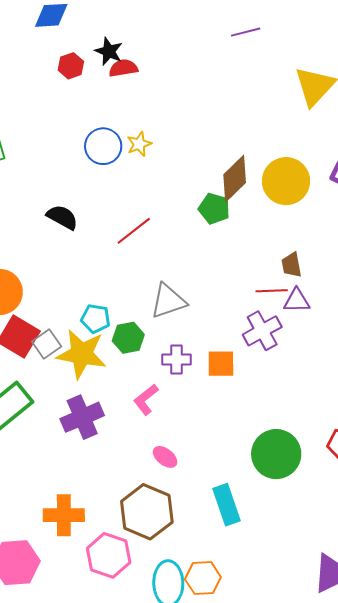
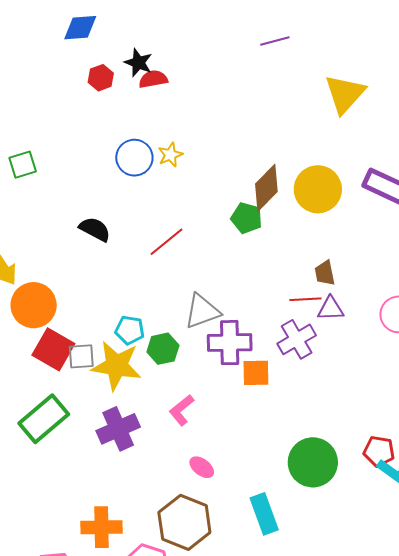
gray square: (47, 344) -> (81, 356), turned 32
purple cross: (176, 360) -> (230, 343), moved, size x1.5

